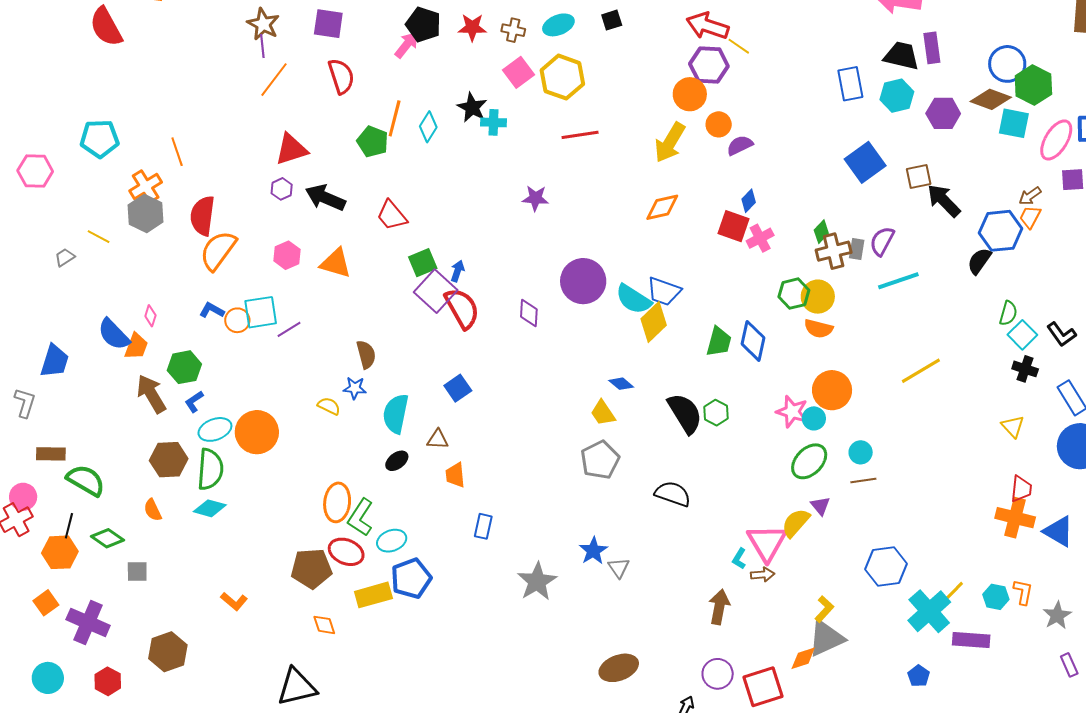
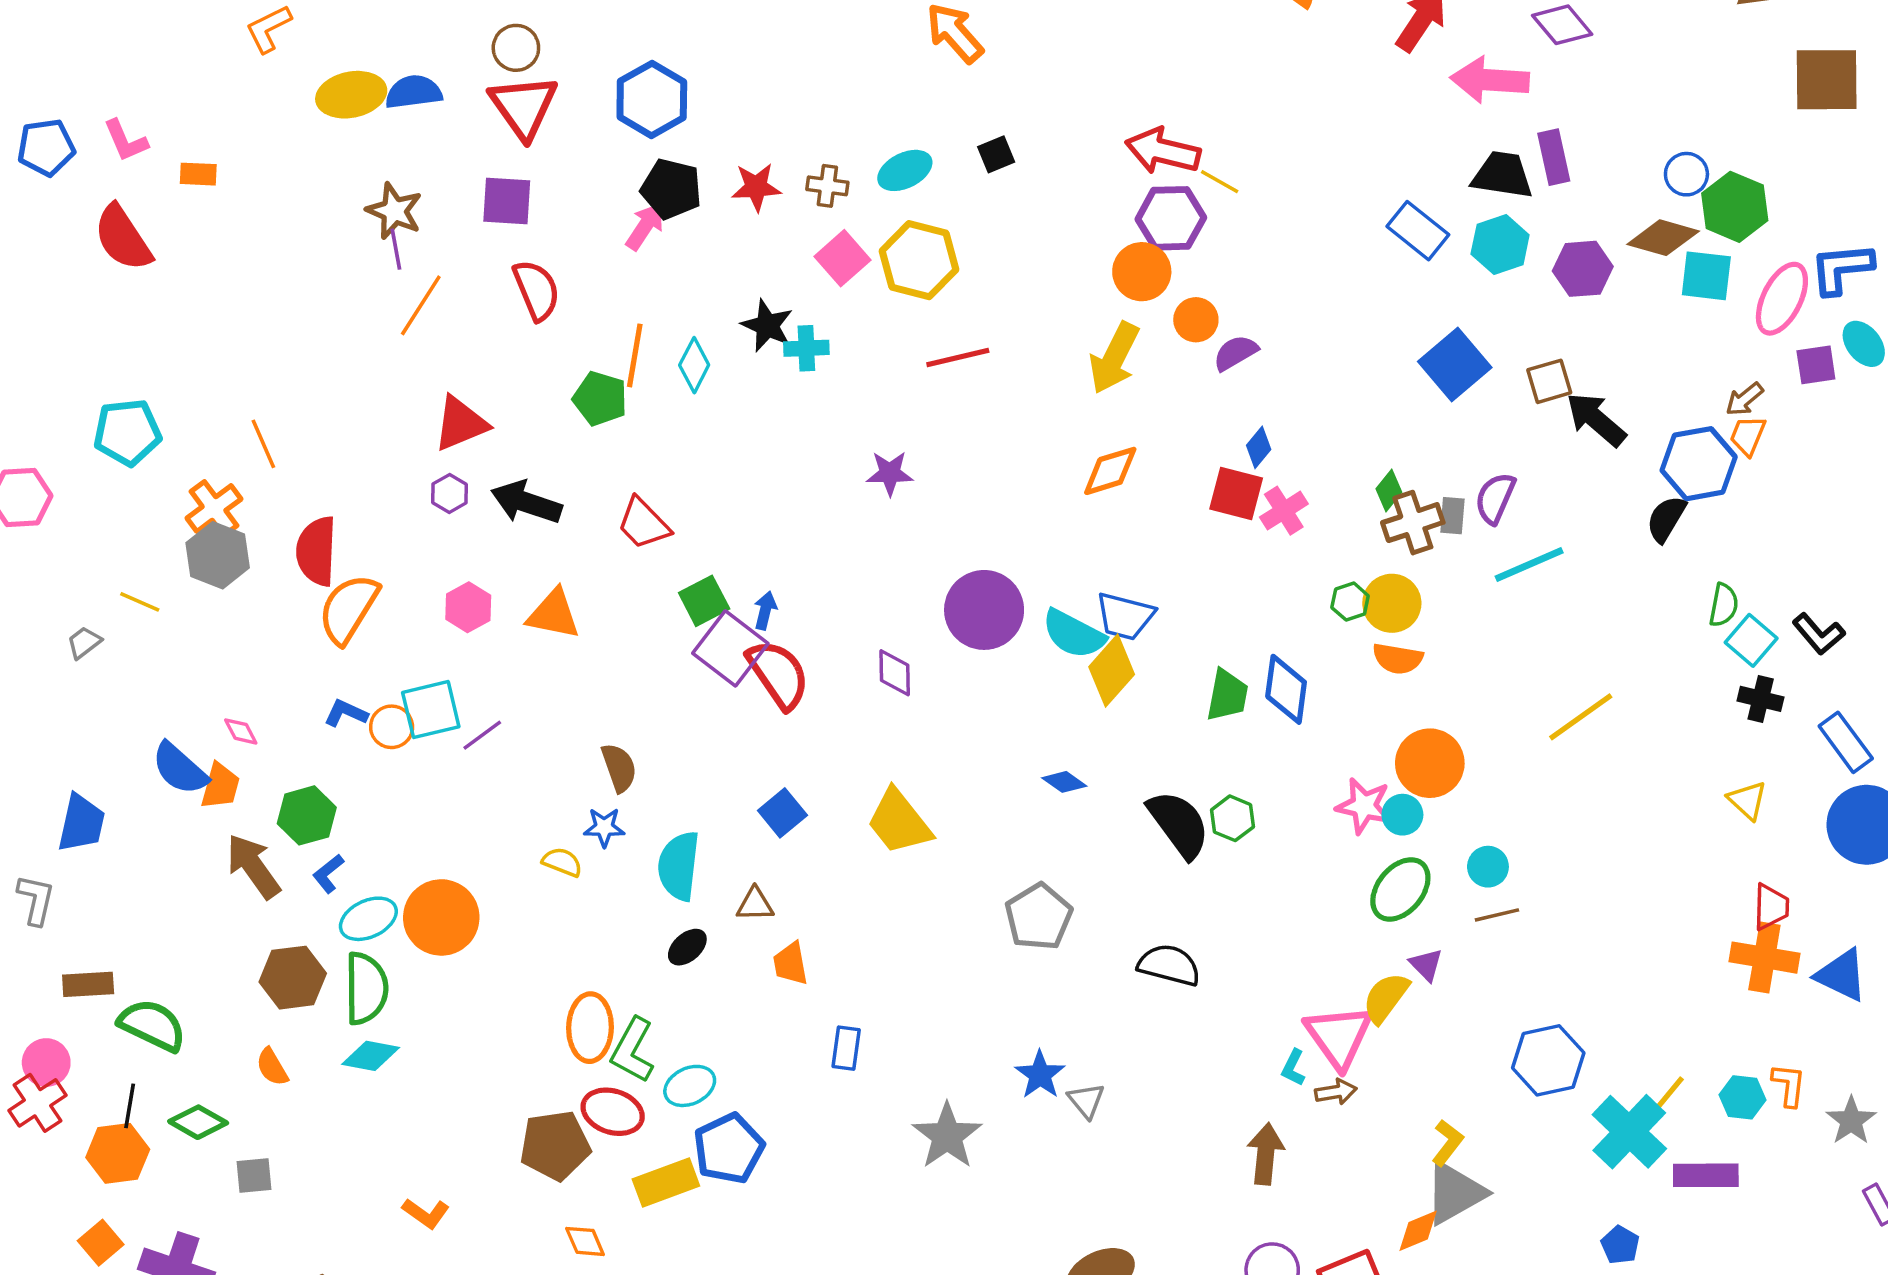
blue circle: (1007, 64) -> (1686, 174), size x0.7
blue rectangle: (850, 84) -> (1418, 231), turned -36
green hexagon: (794, 294) -> (1350, 602), size x0.7
pink diamond: (150, 316) -> (241, 731), turned -40
yellow trapezoid: (603, 413) -> (899, 822), moved, size x1.5

